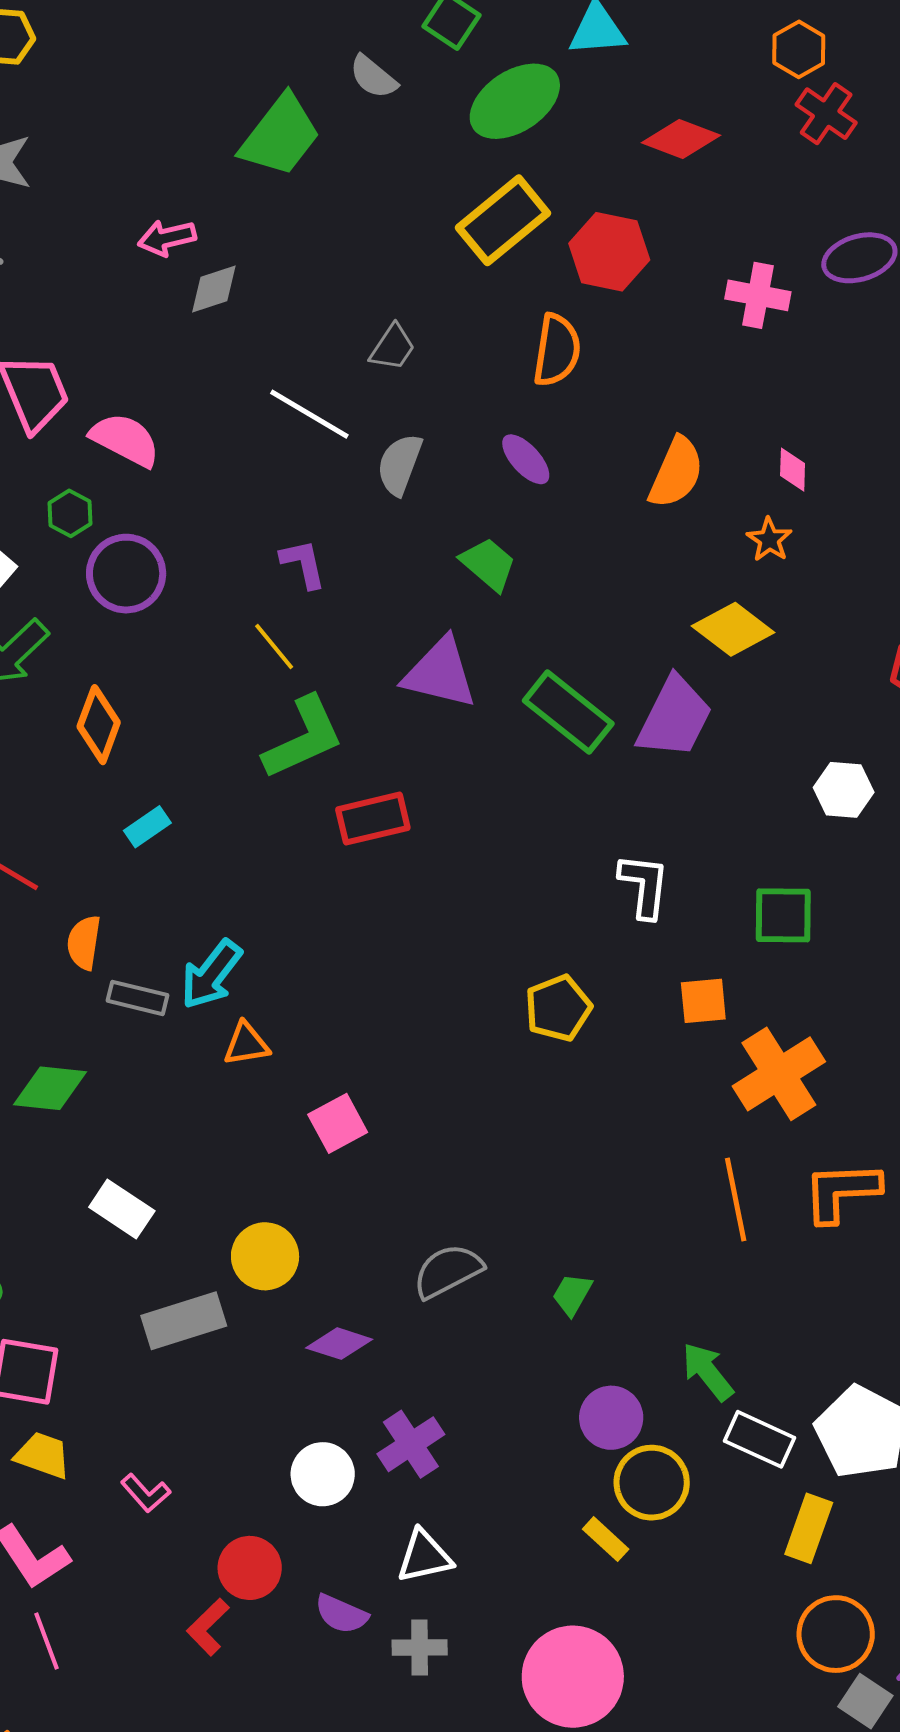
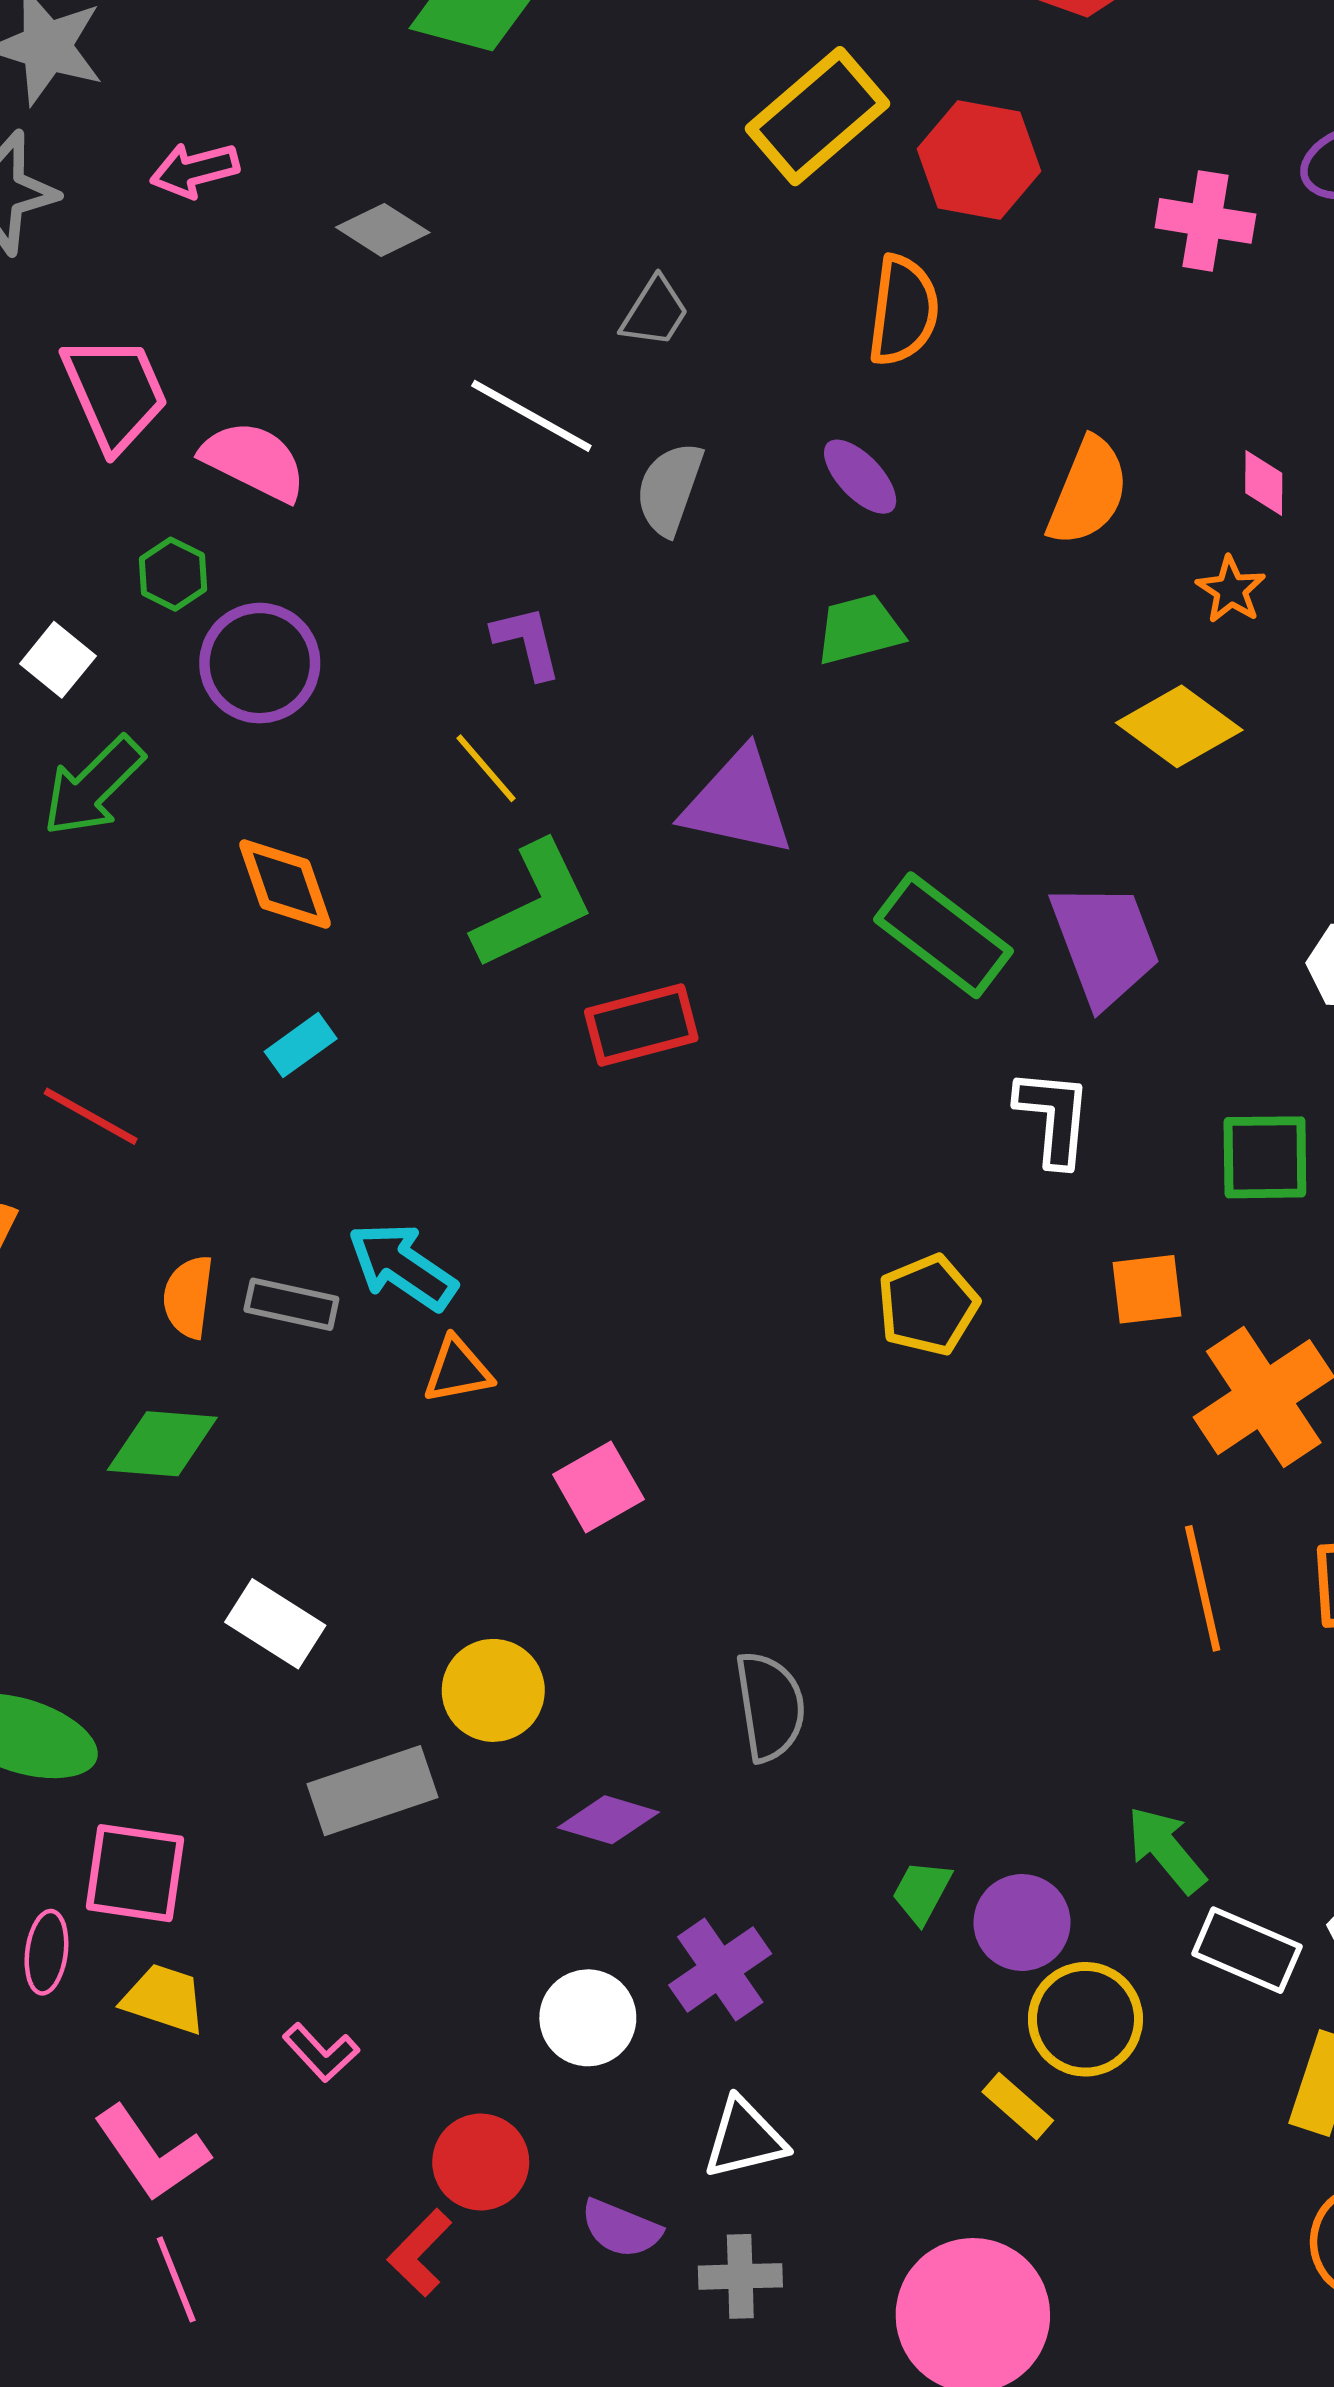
pink arrow: (167, 238) -> (195, 170), moved
gray diamond: (214, 289) -> (383, 230), turned 52
green trapezoid: (488, 564) -> (859, 629), moved, turned -54
green rectangle: (568, 712) -> (943, 935), moved
purple trapezoid: (674, 717) -> (1105, 944), moved, turned -46
orange diamond: (99, 725) -> (285, 884), moved, turned -38
orange semicircle: (84, 943) -> (188, 1297), moved
cyan arrow: (211, 975) -> (402, 1266), turned 88
gray semicircle: (448, 1271) -> (770, 1706), turned 110
green trapezoid: (572, 1294) -> (922, 1892), moved

